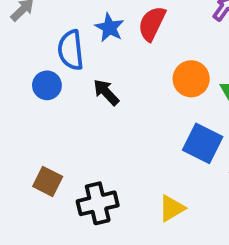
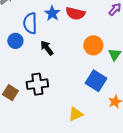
red semicircle: (152, 24) -> (75, 13), turned -108
black cross: (98, 203) -> (37, 84), moved

